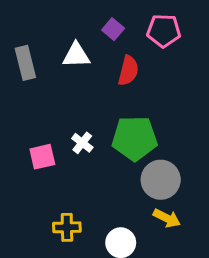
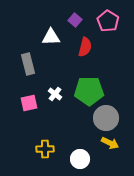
pink pentagon: (164, 31) -> (108, 21), turned 30
gray rectangle: (25, 63) -> (28, 64), moved

